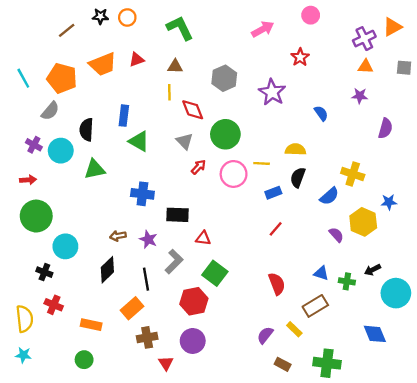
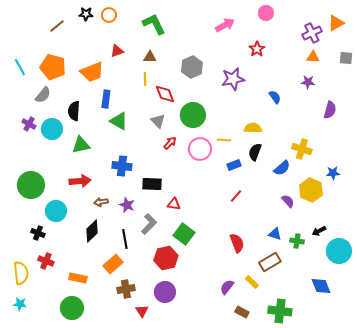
orange trapezoid: (103, 64) -> (92, 72), moved
purple star: (272, 92) -> (233, 79), turned 30
red arrow: (28, 180) -> (80, 181), moved, size x1.5
green circle: (84, 360) -> (72, 308), size x1.5

